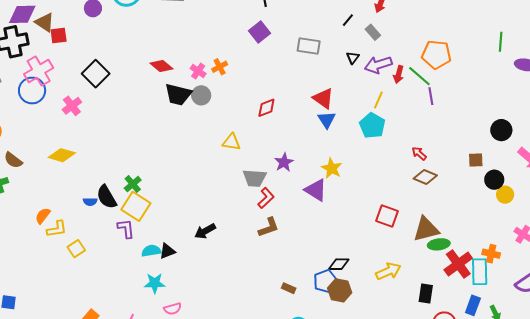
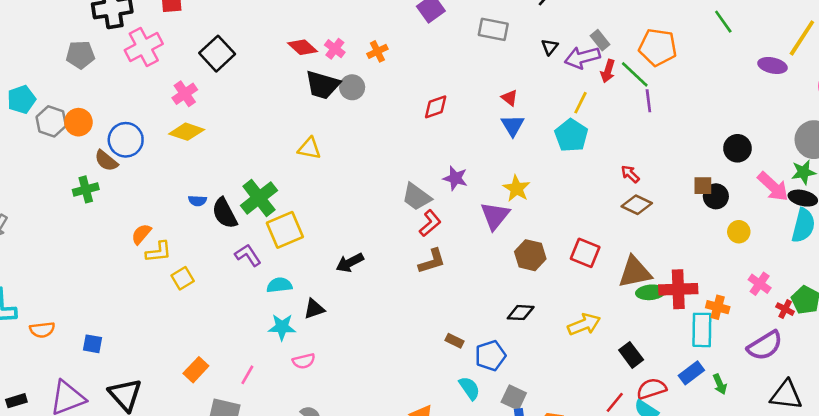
gray rectangle: (373, 32) -> (600, 40), moved
green line: (501, 42) -> (723, 22), moved, turned -42
pink cross: (198, 71) -> (335, 49), moved
blue circle: (32, 90) -> (126, 140), moved
red triangle: (323, 98) -> (510, 98), size x0.6
yellow triangle: (231, 142) -> (309, 148), moved
yellow diamond: (62, 155) -> (187, 132), moved
purple star: (284, 162) -> (455, 178), turned -30
gray trapezoid: (255, 178) -> (417, 197), turned 30
black circle: (494, 180) -> (716, 196), moved
green cross: (133, 184) -> (259, 198), size x1.6
purple triangle: (316, 190) -> (495, 216), turned 35
blue semicircle: (90, 202) -> (197, 201), moved
yellow square: (136, 206) -> (285, 230), moved, turned 32
purple L-shape: (126, 229) -> (248, 255), turned -30
black triangle: (167, 251) -> (314, 309), moved
red cross: (458, 264) -> (678, 289), moved, turned 32
blue pentagon: (325, 281) -> (490, 356), moved
brown hexagon: (340, 290) -> (530, 255), moved
black rectangle: (426, 293) -> (631, 355), turned -48
blue rectangle: (473, 305) -> (691, 373), turned 30

